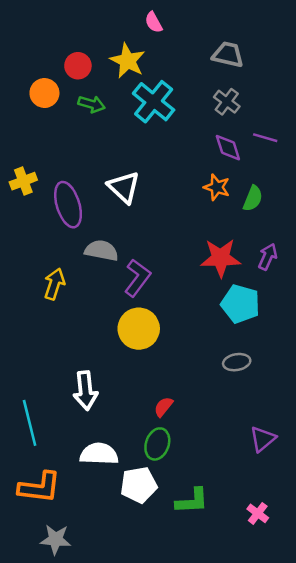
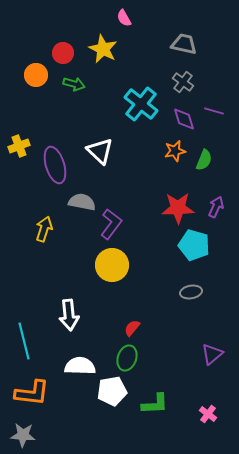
cyan cross: (154, 102) -> (141, 104), moved
orange star: (217, 187) -> (175, 151), turned -30
gray star: (56, 539) -> (23, 435), moved

